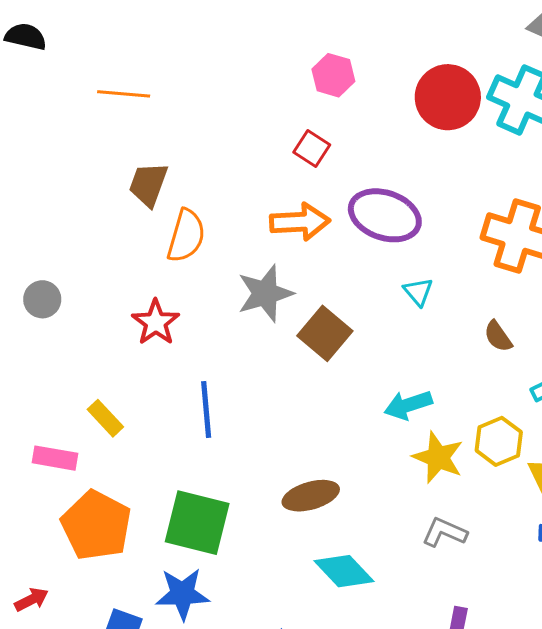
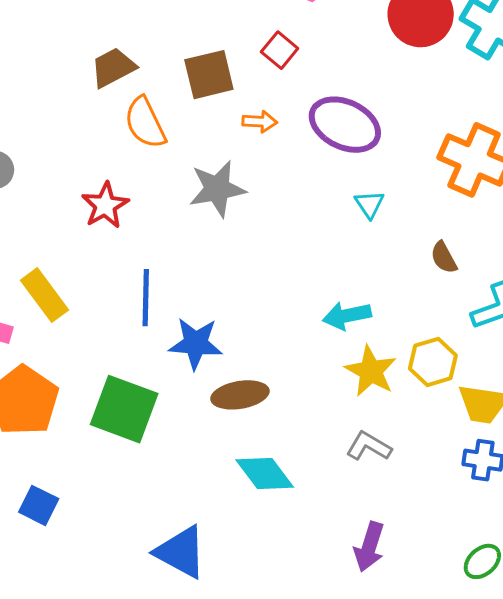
brown trapezoid: (148, 184) -> (113, 68), turned 36
orange arrow: (300, 222) -> (260, 122), size x0.6
orange semicircle: (186, 236) -> (145, 123), turned 132
brown square: (325, 333) -> (209, 75), moved, turned 30
yellow rectangle: (105, 418) -> (44, 295), size x1.4
blue star: (182, 594) -> (196, 344), moved

